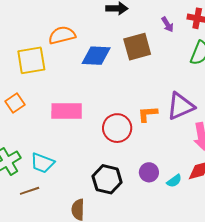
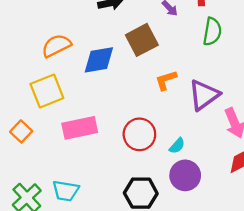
yellow square: (31, 60) -> (47, 91), moved
orange L-shape: (148, 114) -> (166, 80), moved
purple circle: (149, 172) -> (185, 175), size x1.4
cyan semicircle: (174, 181) -> (177, 146), moved

